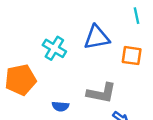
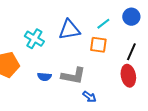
cyan line: (136, 16) -> (103, 24), moved, turned 64
blue semicircle: (60, 106) -> (44, 77), moved

